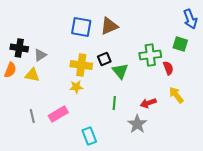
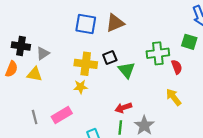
yellow arrow: (176, 95) -> (174, 97), moved
green line: (114, 103) -> (120, 128), moved
red arrow: (148, 103) -> (123, 108), moved

